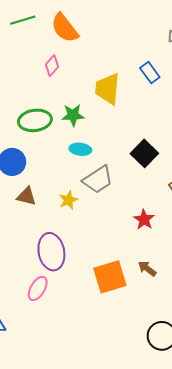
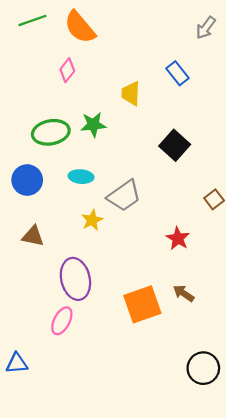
yellow trapezoid: (108, 89) -> (131, 93), size x0.7
cyan ellipse: (80, 149) -> (81, 177), moved
black square: (144, 153) -> (175, 145), moved
brown triangle: (26, 196) -> (33, 236), moved

